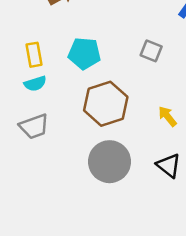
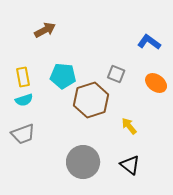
brown hexagon: (106, 104) -> (91, 100), moved

